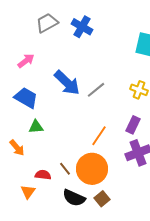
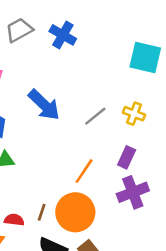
gray line: (96, 90) -> (95, 116), moved
brown line: (65, 169) -> (42, 212), turned 56

